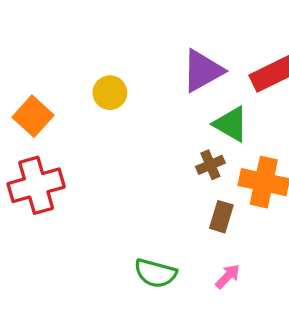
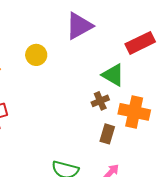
purple triangle: (203, 71) -> (79, 26), moved

